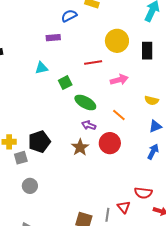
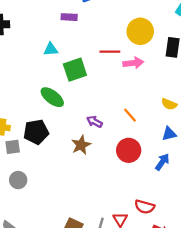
pink arrow: (119, 80) -> (133, 63), moved
green square: (65, 83) -> (75, 70), size x1.5
green ellipse: (85, 103) -> (52, 97), moved
red circle: (110, 143) -> (129, 150), moved

